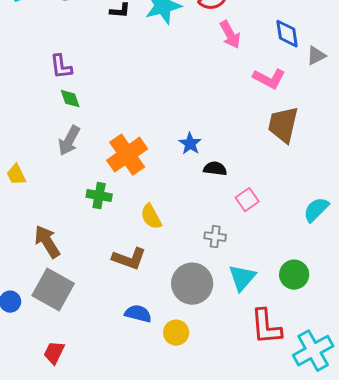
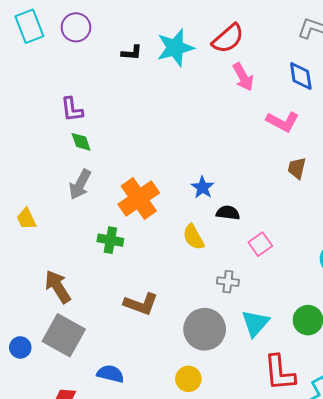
brown trapezoid: (283, 125) -> (297, 168), size x0.6
yellow semicircle: (151, 217) -> (193, 237), moved
blue semicircle: (138, 314) -> (110, 374), moved

